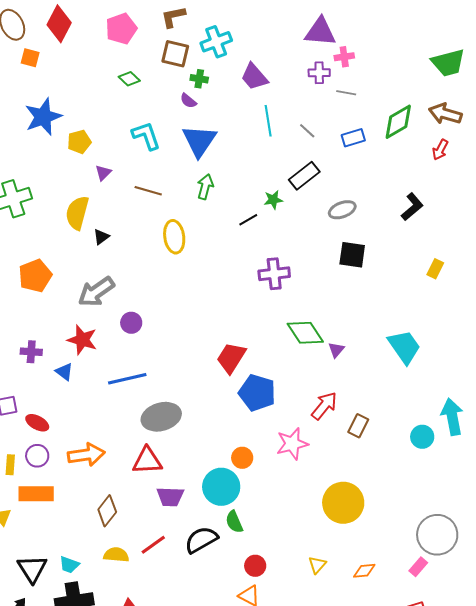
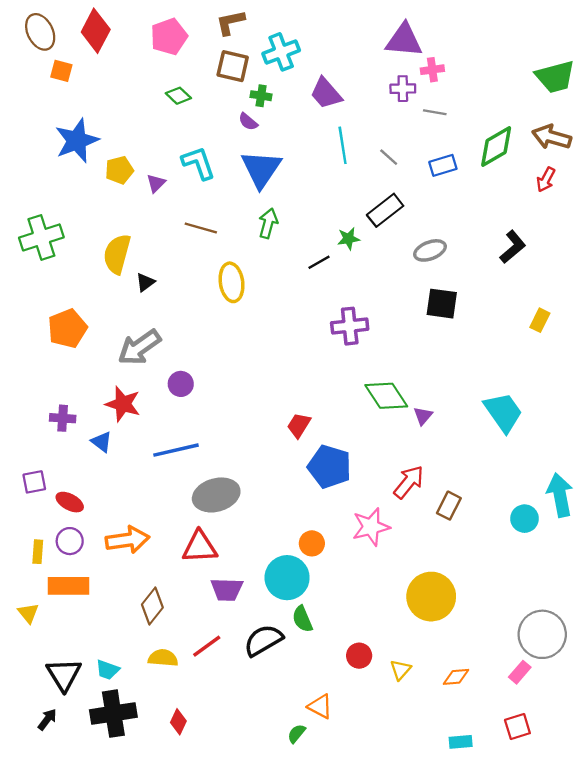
purple triangle: (103, 173) -> (156, 183), moved
red trapezoid: (231, 358) -> (299, 425), size x0.7
red circle: (255, 566) -> (359, 656), moved

